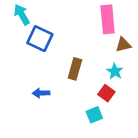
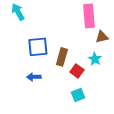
blue square: (40, 39) -> (38, 47), moved, turned -30
red square: (106, 93) -> (77, 71), moved

